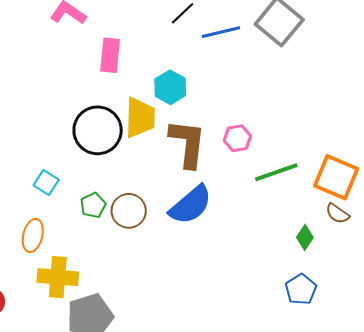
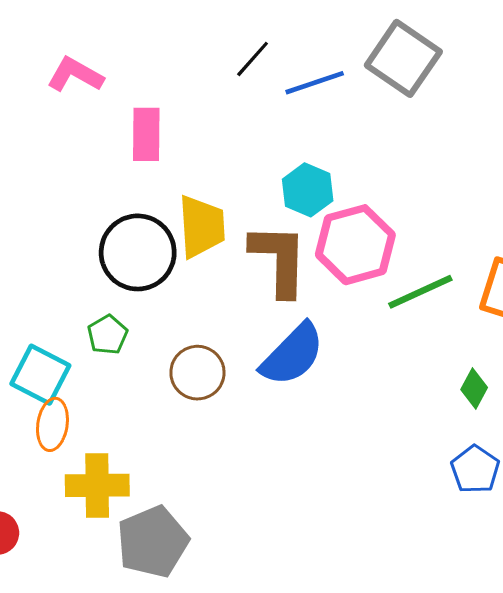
cyan hexagon: (170, 87) -> (308, 190), moved
pink hexagon: (237, 138) -> (355, 245), size x1.8
cyan square: (46, 182) -> (40, 375), moved, size x1.5
green pentagon: (93, 205) -> (108, 335), moved

